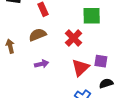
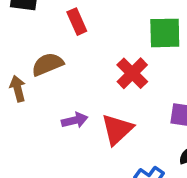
brown semicircle: (38, 35) -> (48, 64), moved
red triangle: (80, 68) -> (117, 129), moved

